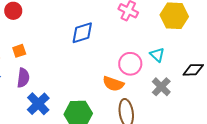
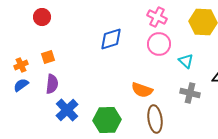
pink circle: (130, 64) -> (159, 44), moved
gray cross: (161, 87) -> (190, 93), turned -30

